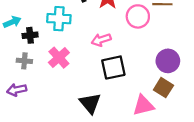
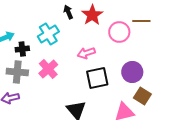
cyan cross: (59, 19) -> (48, 34), turned -35
gray cross: (24, 61) -> (17, 72), size x1.5
purple circle: (168, 61) -> (132, 72), moved

